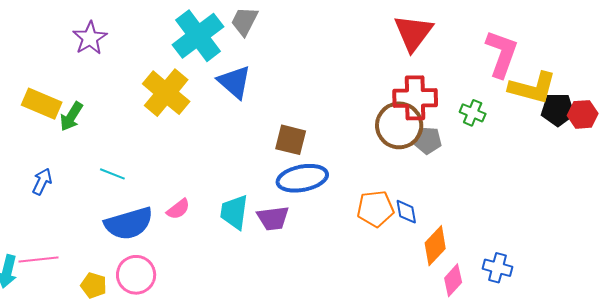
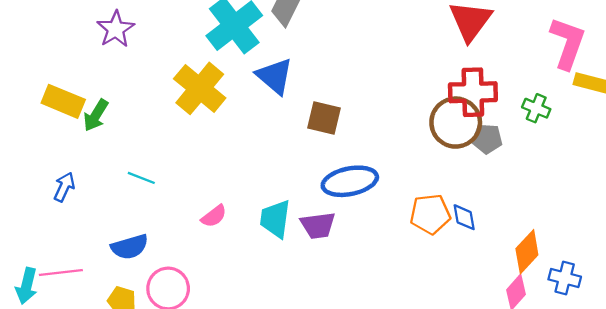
brown square: (291, 140) -> (324, 118), moved
blue semicircle: (129, 224) -> (130, 247), moved, size x0.7
orange diamond: (435, 246) -> (527, 252), moved

